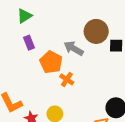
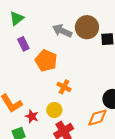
gray arrow: (74, 48) -> (62, 31), moved
orange cross: (67, 79) -> (64, 87), moved

